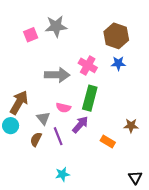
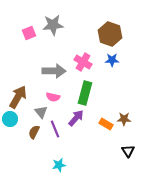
pink semicircle: (63, 108) -> (53, 97), moved
orange rectangle: (108, 141) -> (106, 124), moved
black triangle: (135, 177) -> (128, 151), moved

